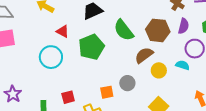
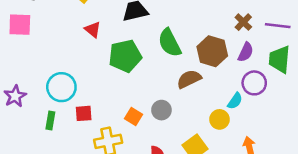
cyan circle: (51, 57) -> (61, 87), moved
cyan semicircle: (183, 65) -> (235, 101), turned 96
yellow circle: (159, 70) -> (220, 119), moved
orange square: (107, 92) -> (133, 117), turned 32

